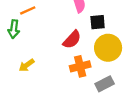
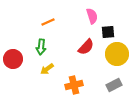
green arrow: (14, 29) -> (41, 47), moved
orange cross: (80, 66) -> (74, 85), moved

